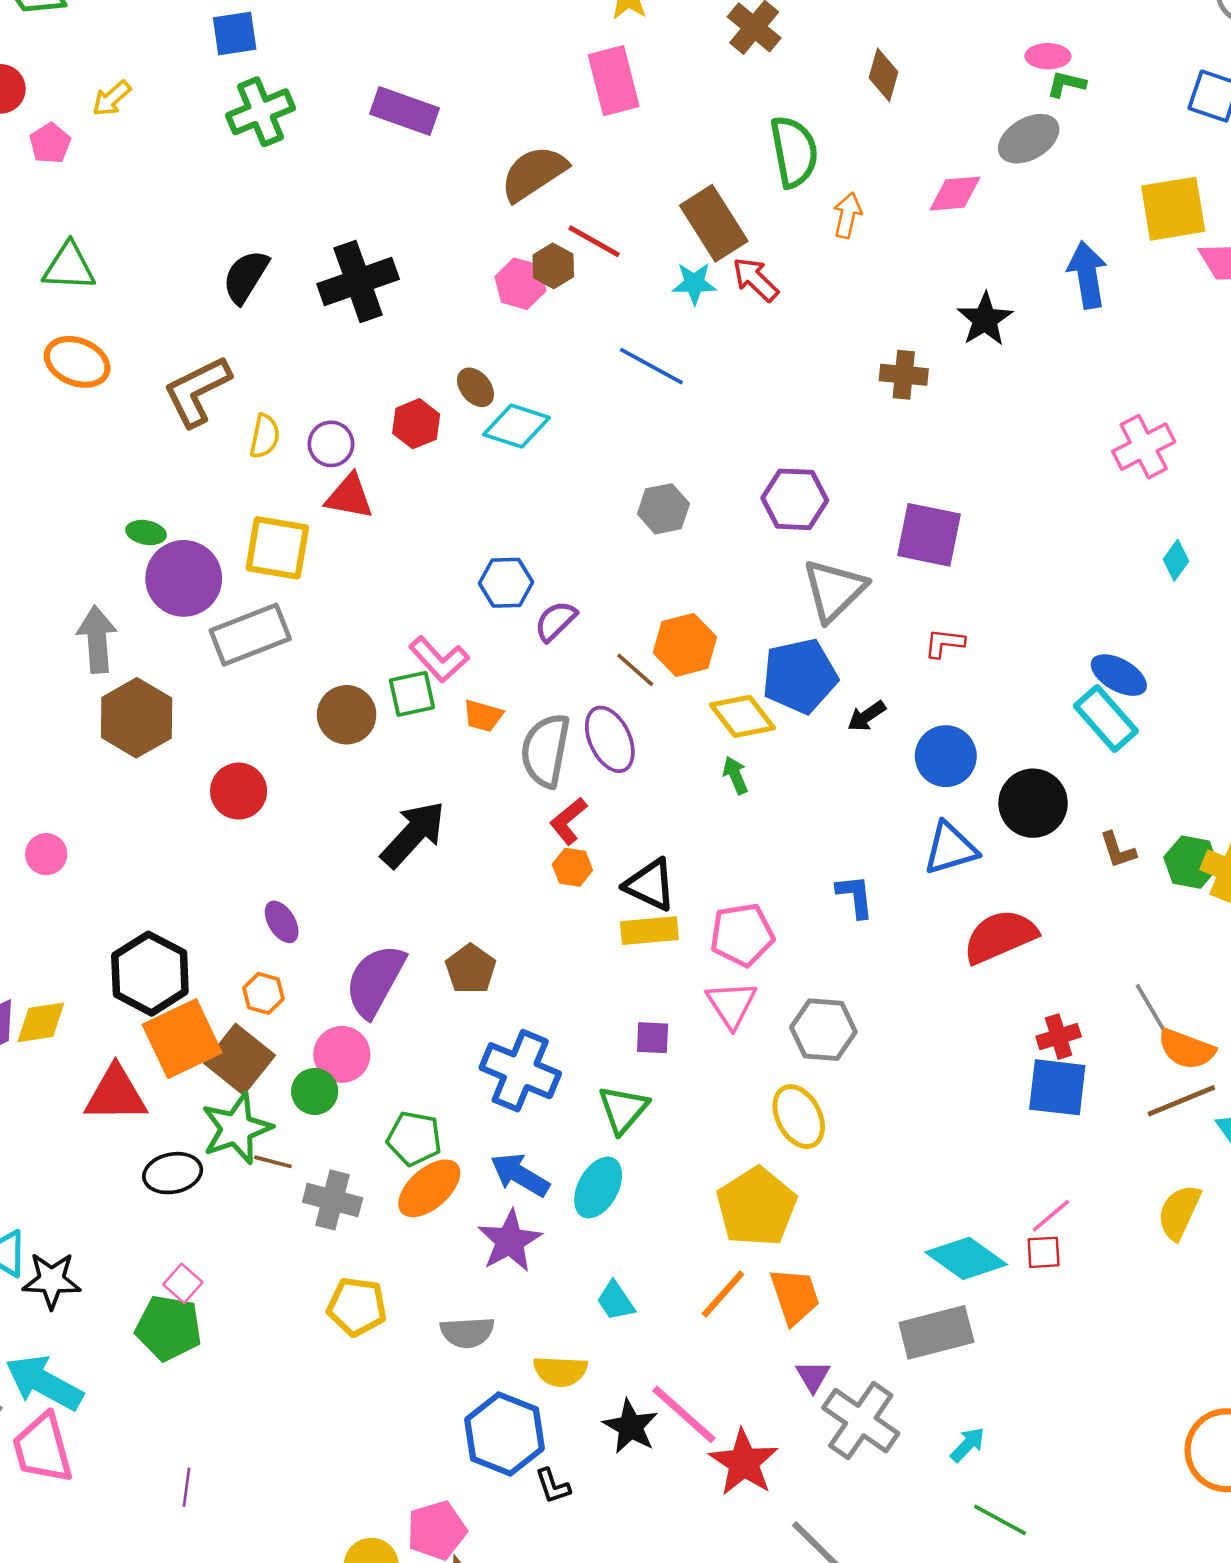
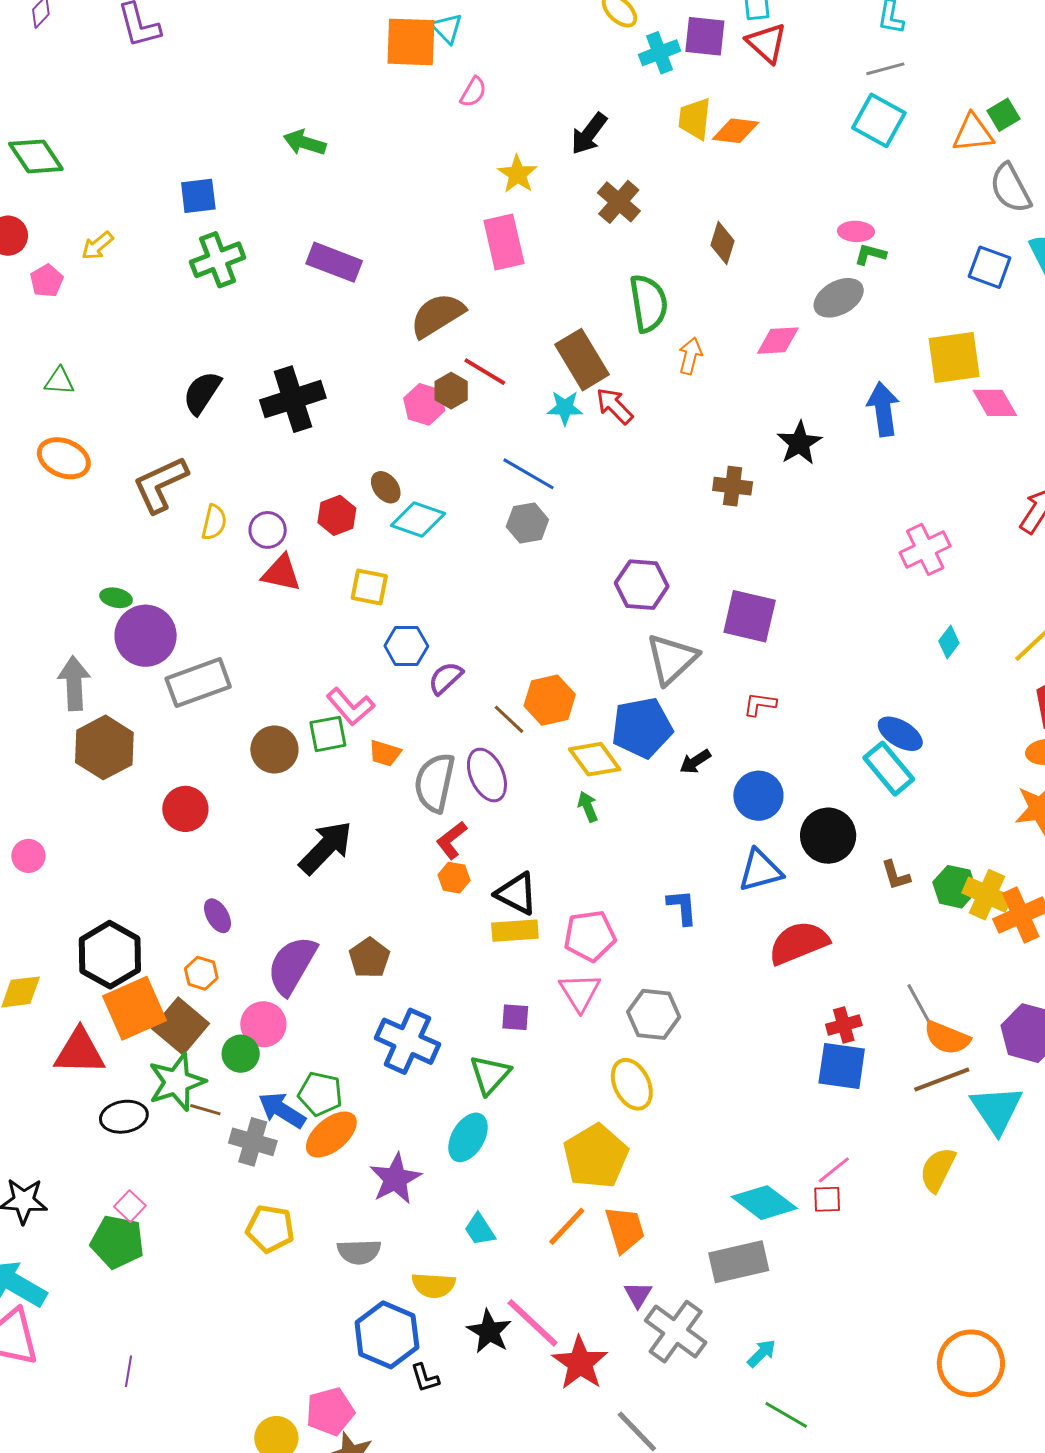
green triangle: (69, 267) -> (59, 381), size x0.7
gray hexagon: (663, 509) -> (527, 523), moved
yellow square: (277, 548) -> (369, 587), moved, size x0.7
blue arrow: (520, 1175) -> (282, 1110), moved

